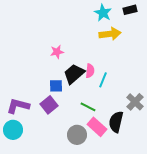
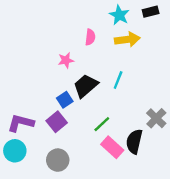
pink semicircle: (90, 71) -> (90, 37), moved
cyan line: (103, 80) -> (118, 80), moved
blue square: (56, 86) -> (65, 100), turned -32
green line: (88, 107) -> (102, 124), turned -70
gray circle: (77, 135) -> (58, 160), moved

